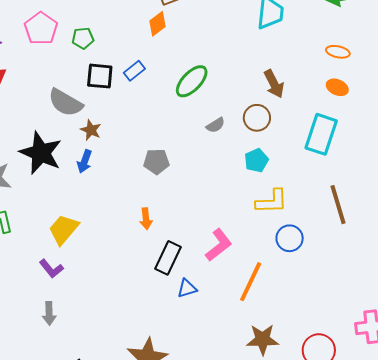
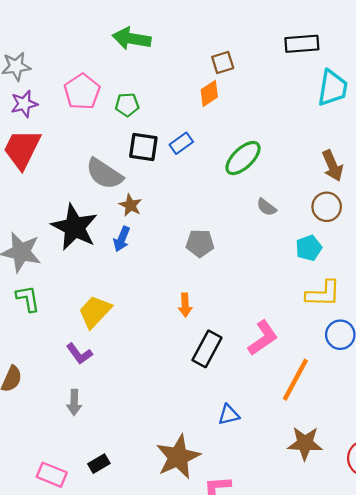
brown circle: (257, 118) -> (327, 207), moved
gray semicircle: (216, 125) -> (266, 207), turned 66
blue triangle: (187, 288) -> (229, 415), moved

